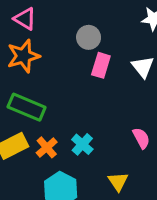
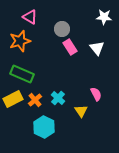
pink triangle: (25, 19) -> (30, 17), moved
pink rectangle: (101, 65) -> (70, 47), turned -49
yellow triangle: (118, 182) -> (81, 111), moved

